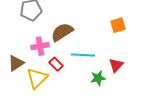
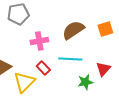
brown semicircle: (62, 32) -> (73, 30), moved
pink cross: (40, 46) -> (39, 41), moved

